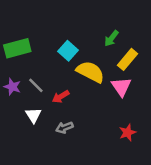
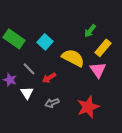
green rectangle: (17, 48) -> (14, 39), turned 50
cyan square: (68, 51) -> (45, 42), moved
purple star: (12, 87) -> (10, 80), moved
red star: (128, 133) -> (88, 107), moved, size x1.6

